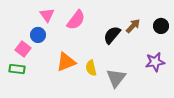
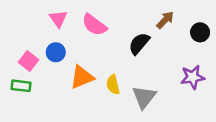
pink semicircle: (76, 20) -> (94, 25), turned 90
brown arrow: (133, 26) -> (165, 20), moved
blue circle: (38, 35) -> (56, 52), moved

